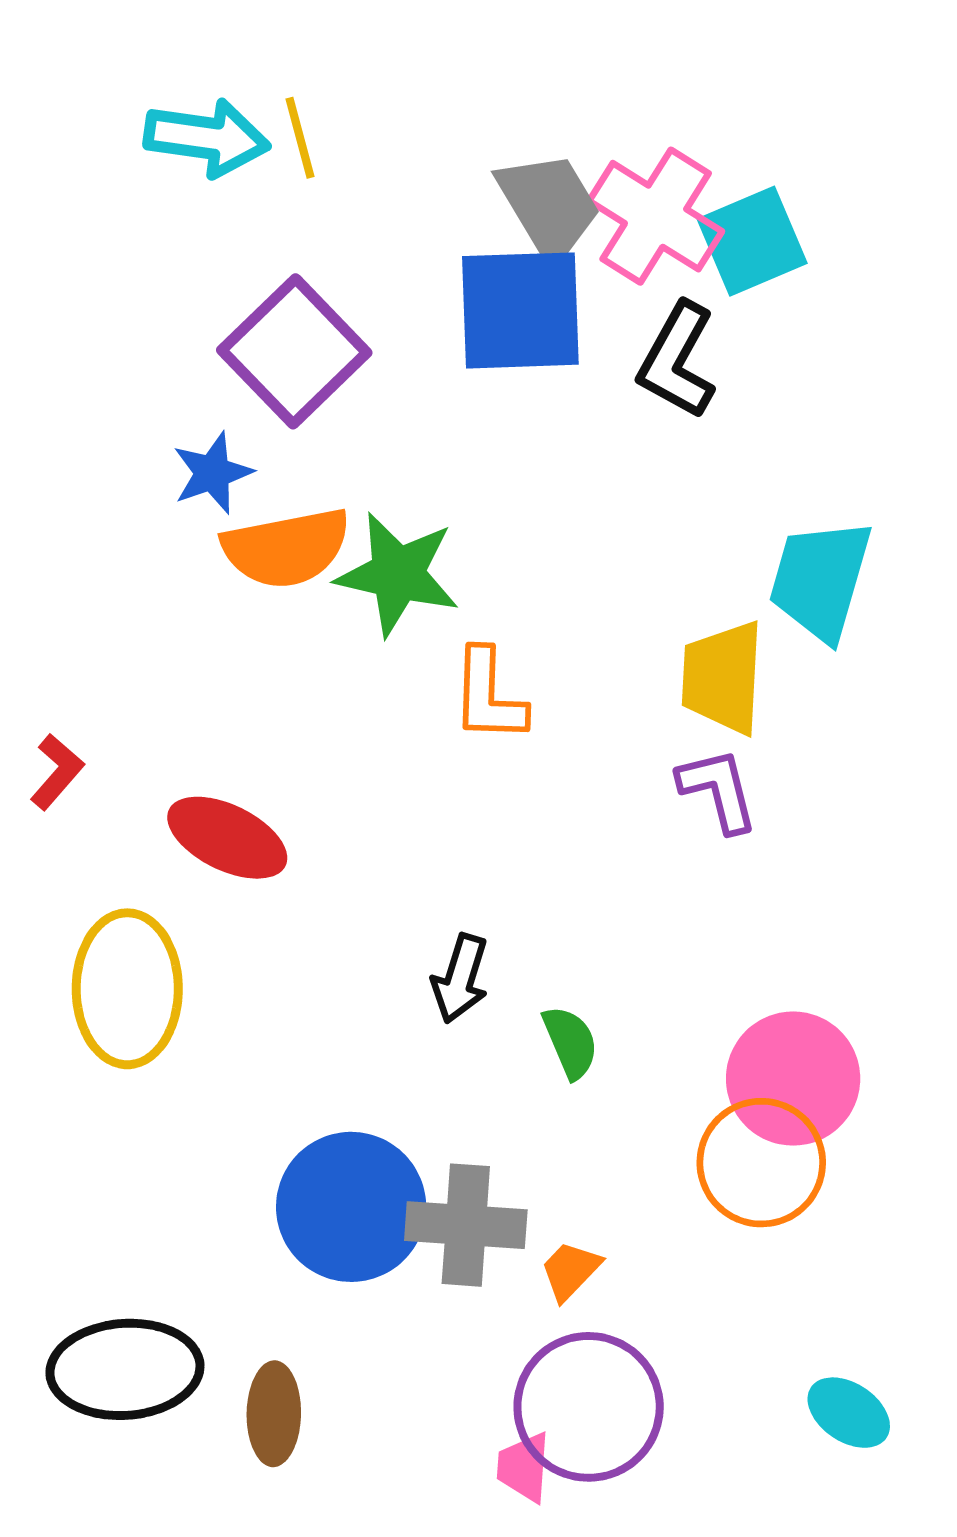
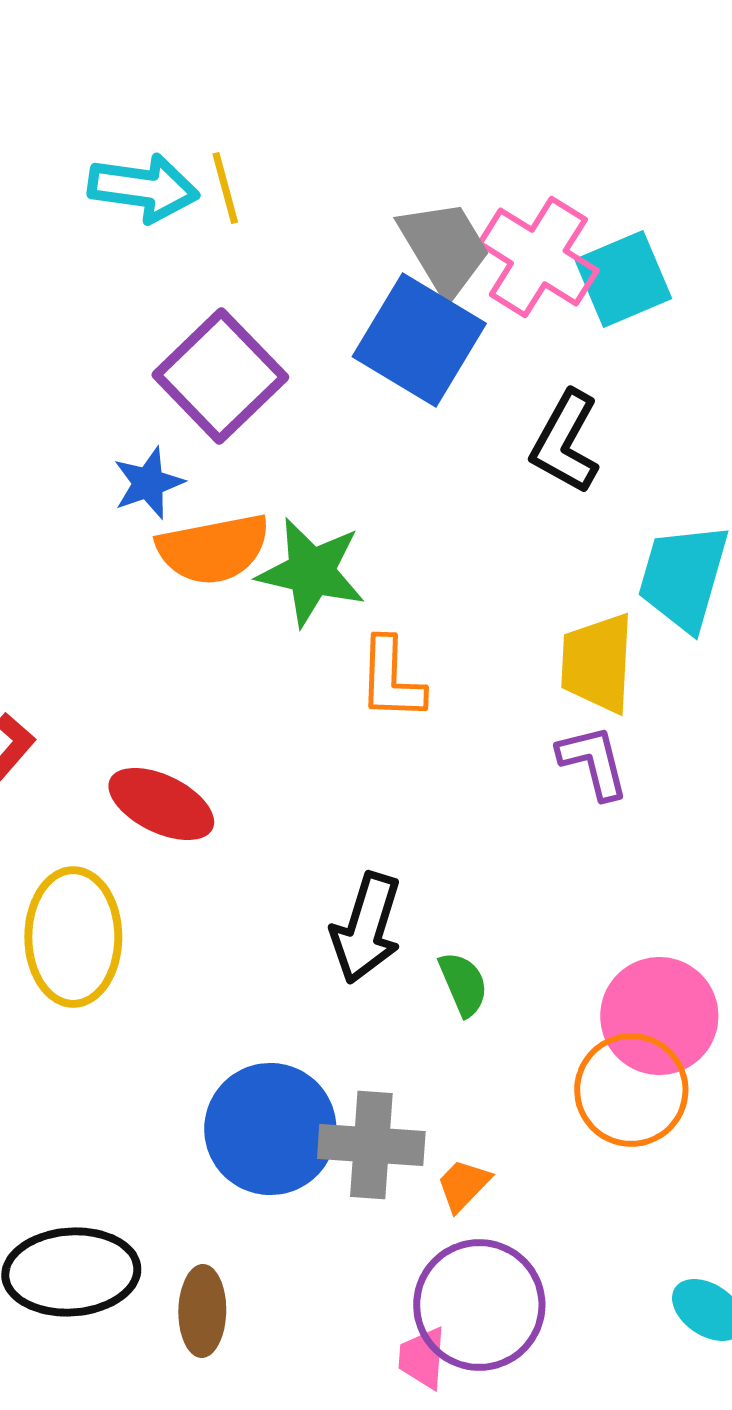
blue square: (520, 310) -> (419, 340), turned 33
black L-shape: (677, 360) -> (565, 442), moved
black arrow: (460, 979) -> (366, 928), size x1.4

